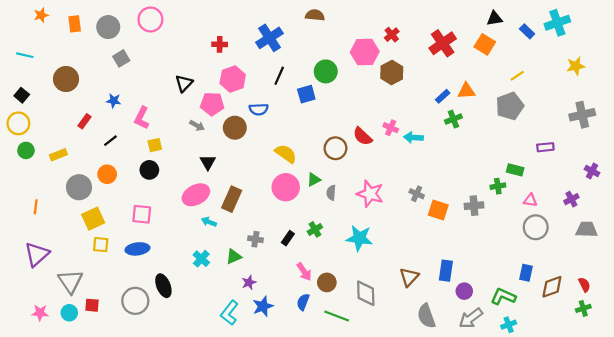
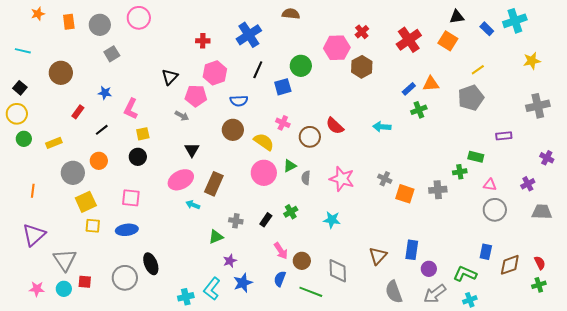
brown circle: (235, 128) -> (233, 130), moved
pink cross: (391, 128) -> (283, 123), moved
cyan star: (359, 238) -> (332, 220), size x0.7
cyan cross: (201, 259) -> (186, 297), moved, turned 35

